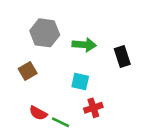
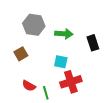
red cross: (93, 108) -> (71, 82), size x1.5
green line: (60, 122) -> (46, 93), turned 48

